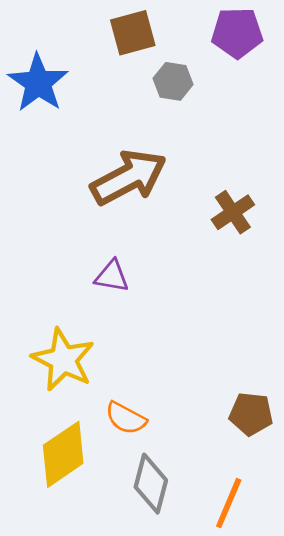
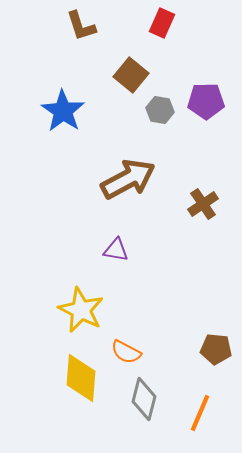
brown square: (133, 33) -> (131, 75), turned -36
purple pentagon: (237, 33) -> (206, 101), moved
yellow diamond: (63, 454) -> (81, 378), turned -51

